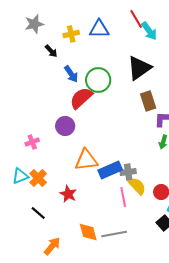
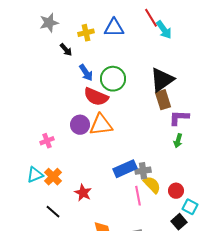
black triangle: (139, 68) -> (162, 80), moved
red semicircle: (81, 98) -> (96, 97), turned -115
orange triangle: (86, 160) -> (101, 125), moved

